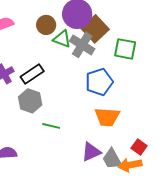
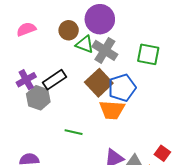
brown square: (95, 29) -> (99, 83), moved
gray hexagon: (30, 101) -> (38, 98), moved
orange trapezoid: (107, 117) -> (112, 110), moved

